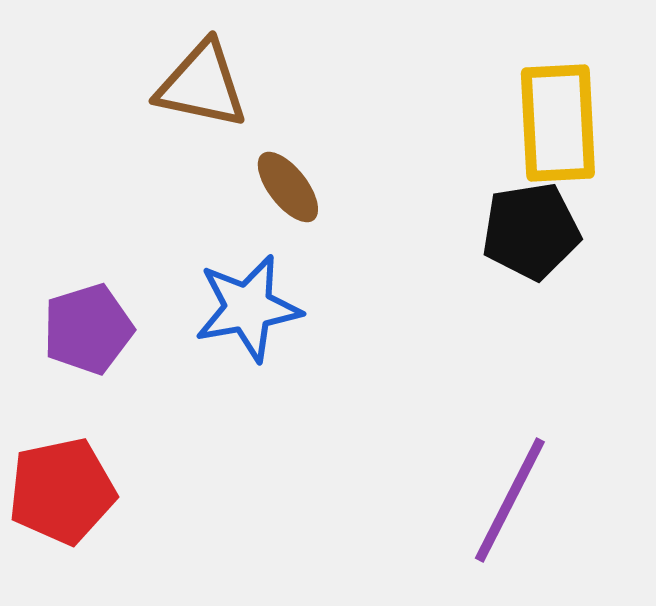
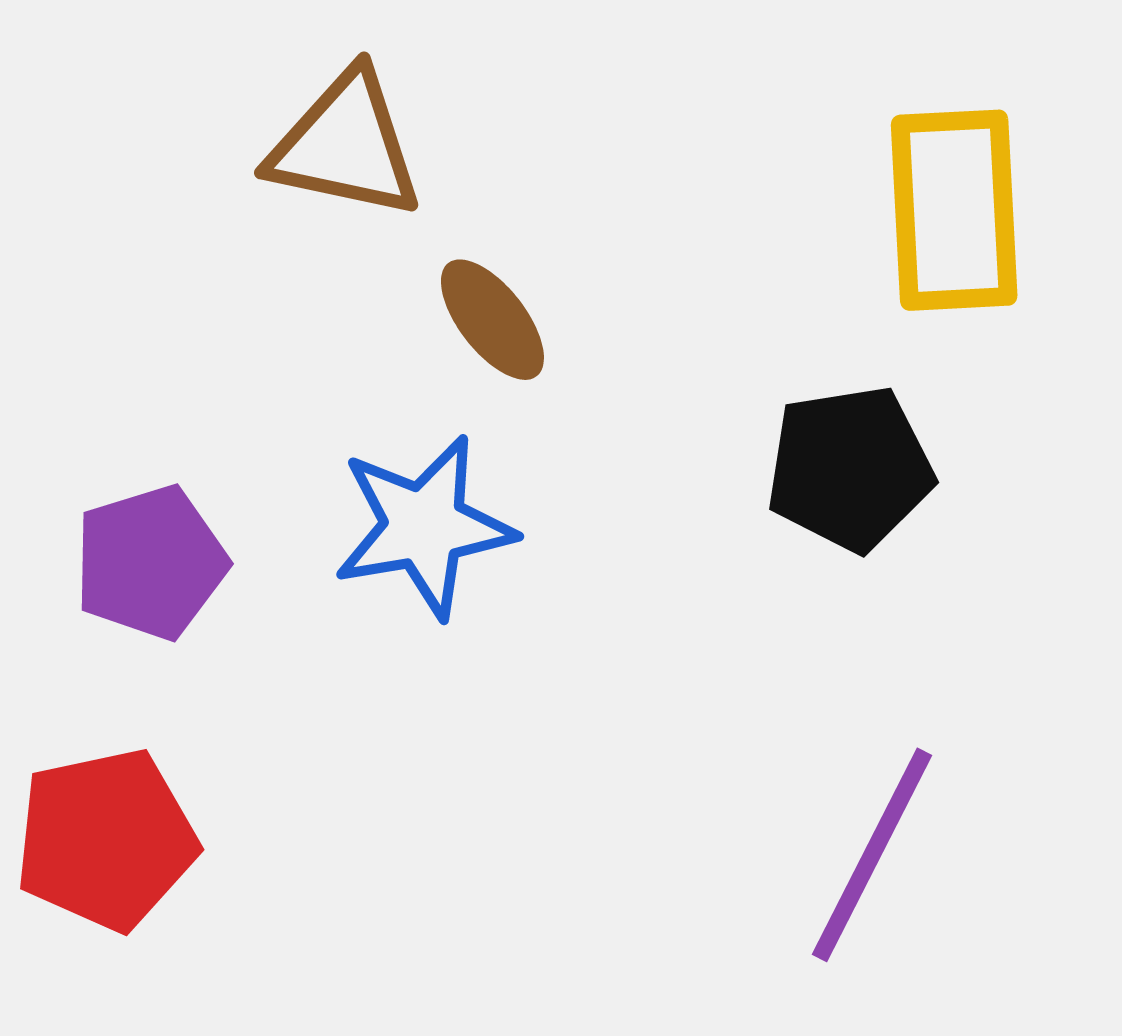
black pentagon: (531, 231) -> (850, 468), moved

